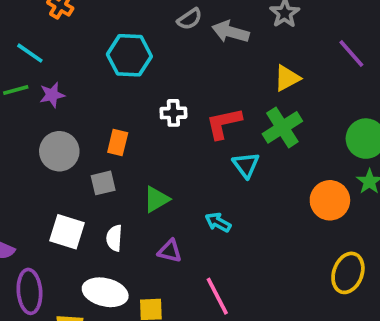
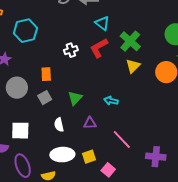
cyan hexagon: (129, 55) -> (25, 31), moved
yellow triangle: (287, 78) -> (133, 66), moved
cyan triangle: (246, 165) -> (102, 23), moved
white square: (67, 232) -> (20, 131), moved

